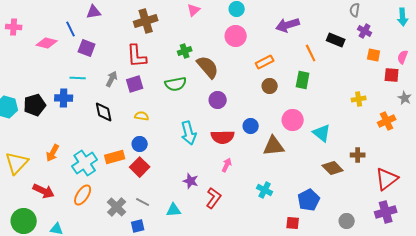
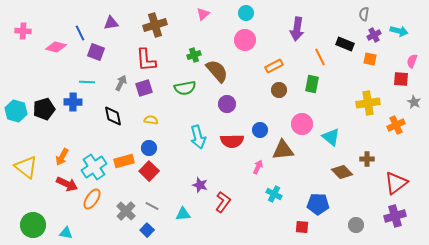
purple triangle: (94, 12) -> (111, 23), moved
cyan arrow: (403, 17) -> (399, 31), moved, turned -72
purple arrow: (288, 25) -> (297, 29), turned -65
purple cross: (365, 31) -> (374, 35), turned 32
orange square: (374, 55) -> (370, 59), moved
yellow cross: (359, 99) -> (368, 103), size x1.6
yellow triangle: (17, 163) -> (26, 167), turned -35
pink arrow: (227, 165) -> (258, 167), moved
red arrow: (44, 191) -> (67, 184), moved
blue pentagon: (309, 200) -> (318, 204), turned 30
blue square: (138, 226) -> (147, 230), turned -32

